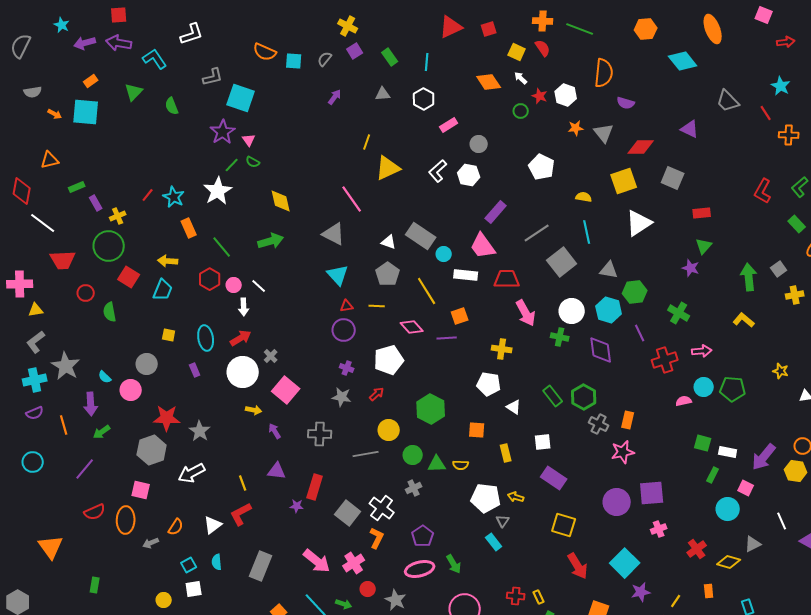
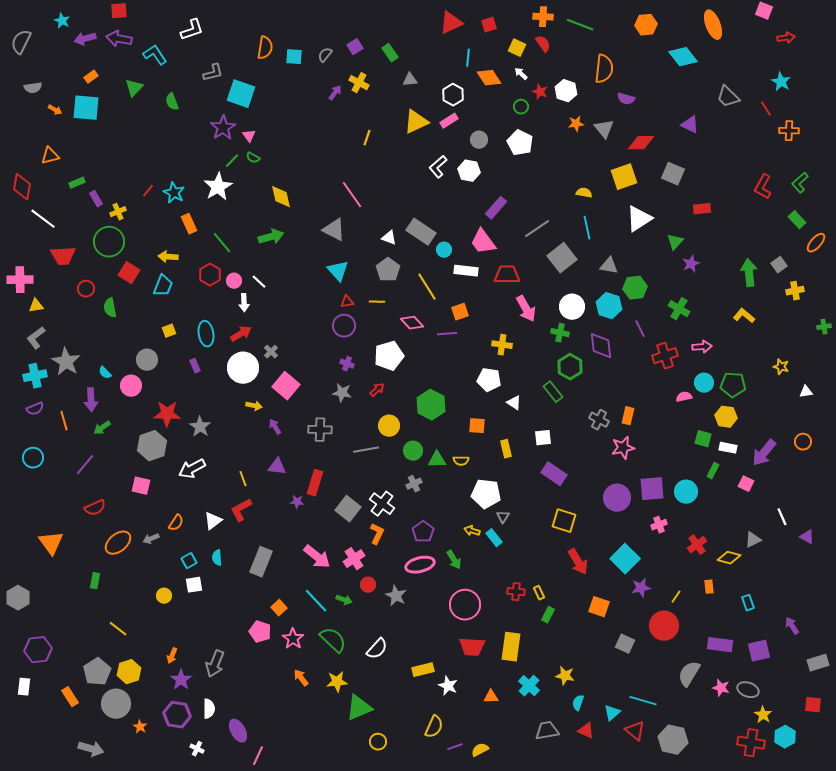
yellow cross: (348, 26) -> (359, 83), moved
orange semicircle: (265, 52) -> (265, 48), turned -105
cyan line: (427, 62) -> (468, 58), moved
gray triangle: (383, 94) -> (410, 80), moved
white hexagon: (424, 99) -> (453, 95), moved
white pentagon: (542, 167) -> (520, 143), moved
yellow triangle: (388, 168) -> (416, 122), moved
green triangle: (704, 246) -> (675, 242), moved
purple star: (691, 268) -> (691, 264), turned 30
yellow square: (169, 335) -> (169, 331), turned -32
green hexagon: (584, 397) -> (570, 367), moved
yellow hexagon: (796, 471) -> (726, 417), moved
yellow arrow: (516, 497) -> (472, 531), moved
cyan circle: (728, 509) -> (686, 492), moved
orange ellipse: (126, 520) -> (118, 543), moved, turned 48

